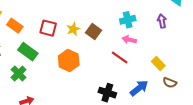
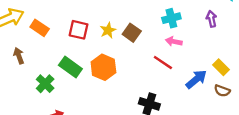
green rectangle: (28, 52) -> (70, 67), moved
yellow rectangle: (158, 64) -> (221, 67), moved
blue arrow: (139, 88) -> (196, 79), moved

